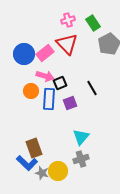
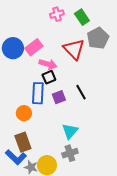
red triangle: (67, 44) -> (74, 49), moved
pink arrow: (45, 76) -> (48, 64), moved
black line: (92, 88) -> (81, 92), moved
orange circle: (31, 91) -> (24, 113), moved

